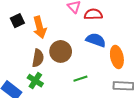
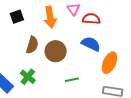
orange arrow: (40, 27) -> (50, 17), moved
orange ellipse: (117, 57) -> (110, 63), turned 30
brown semicircle: (38, 58) -> (32, 45), moved

